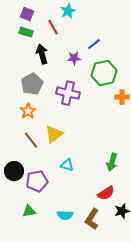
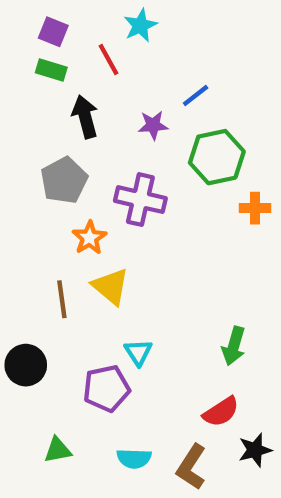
orange star: (28, 111) -> (89, 238), moved
yellow triangle: (54, 134) -> (111, 287), turned -42
brown line: (31, 140) -> (62, 299), turned 30
cyan triangle: (67, 165) -> (138, 352), turned 40
purple pentagon: (37, 181) -> (106, 388), moved

